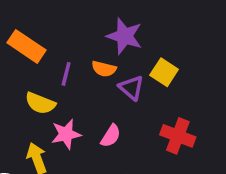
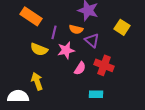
yellow square: (164, 72) -> (122, 27), moved
pink star: (66, 134) -> (66, 50), moved
red cross: (178, 136) -> (104, 65), moved

